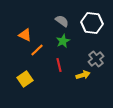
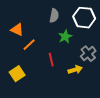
gray semicircle: (62, 21) -> (54, 16), turned 64
green star: (63, 41) -> (65, 37), moved

